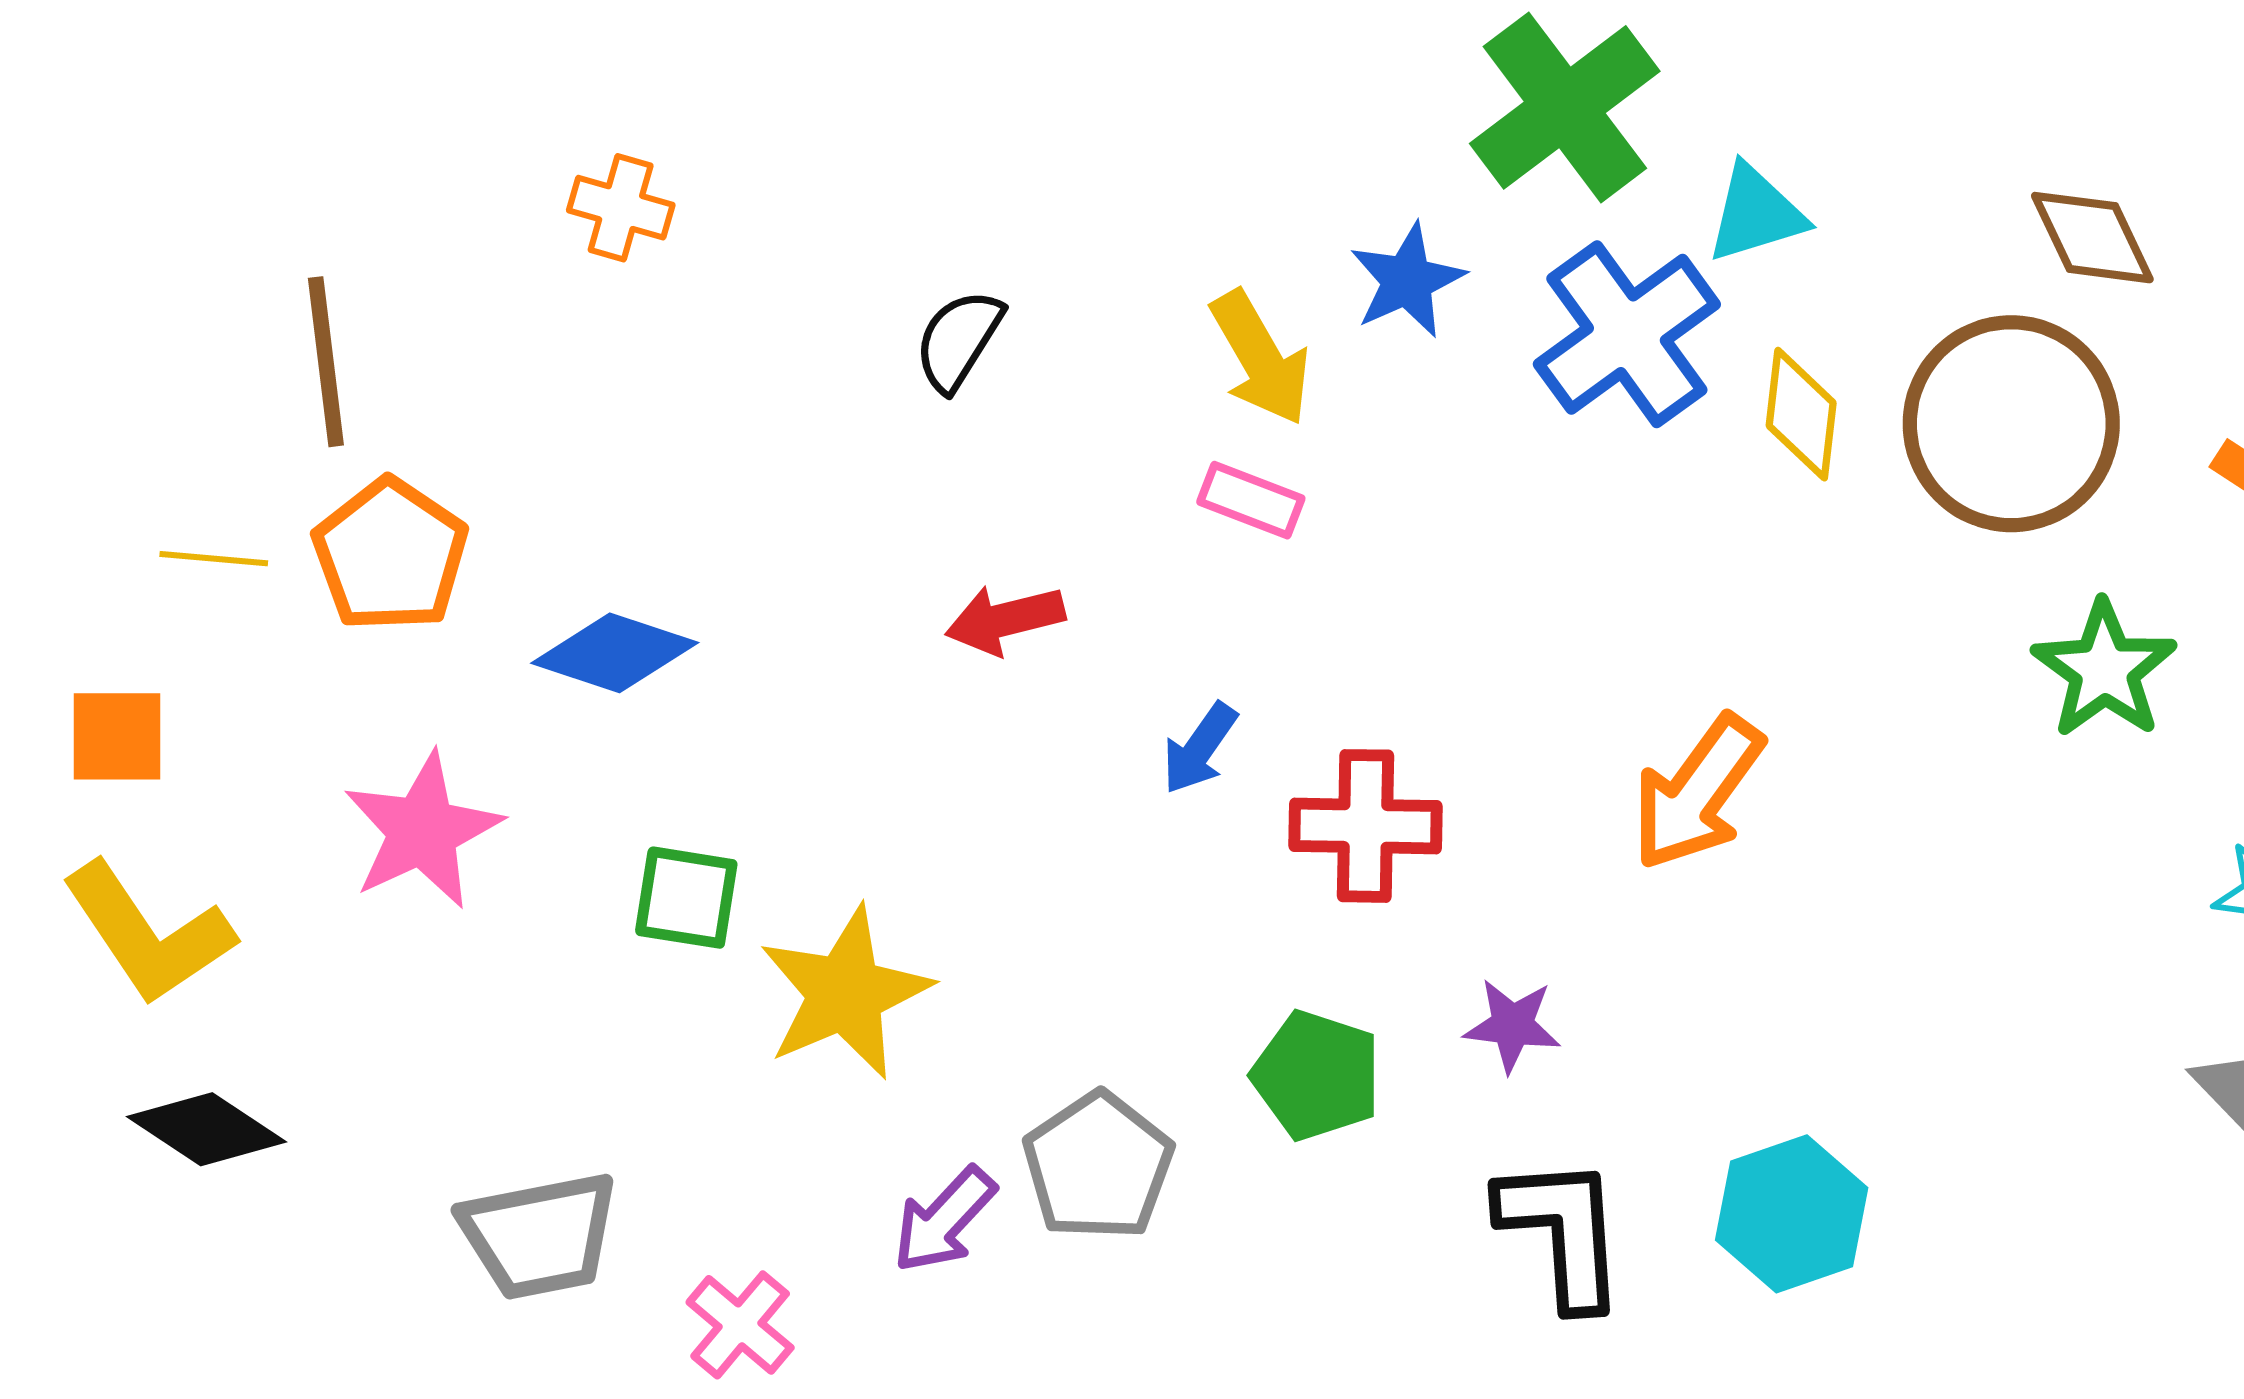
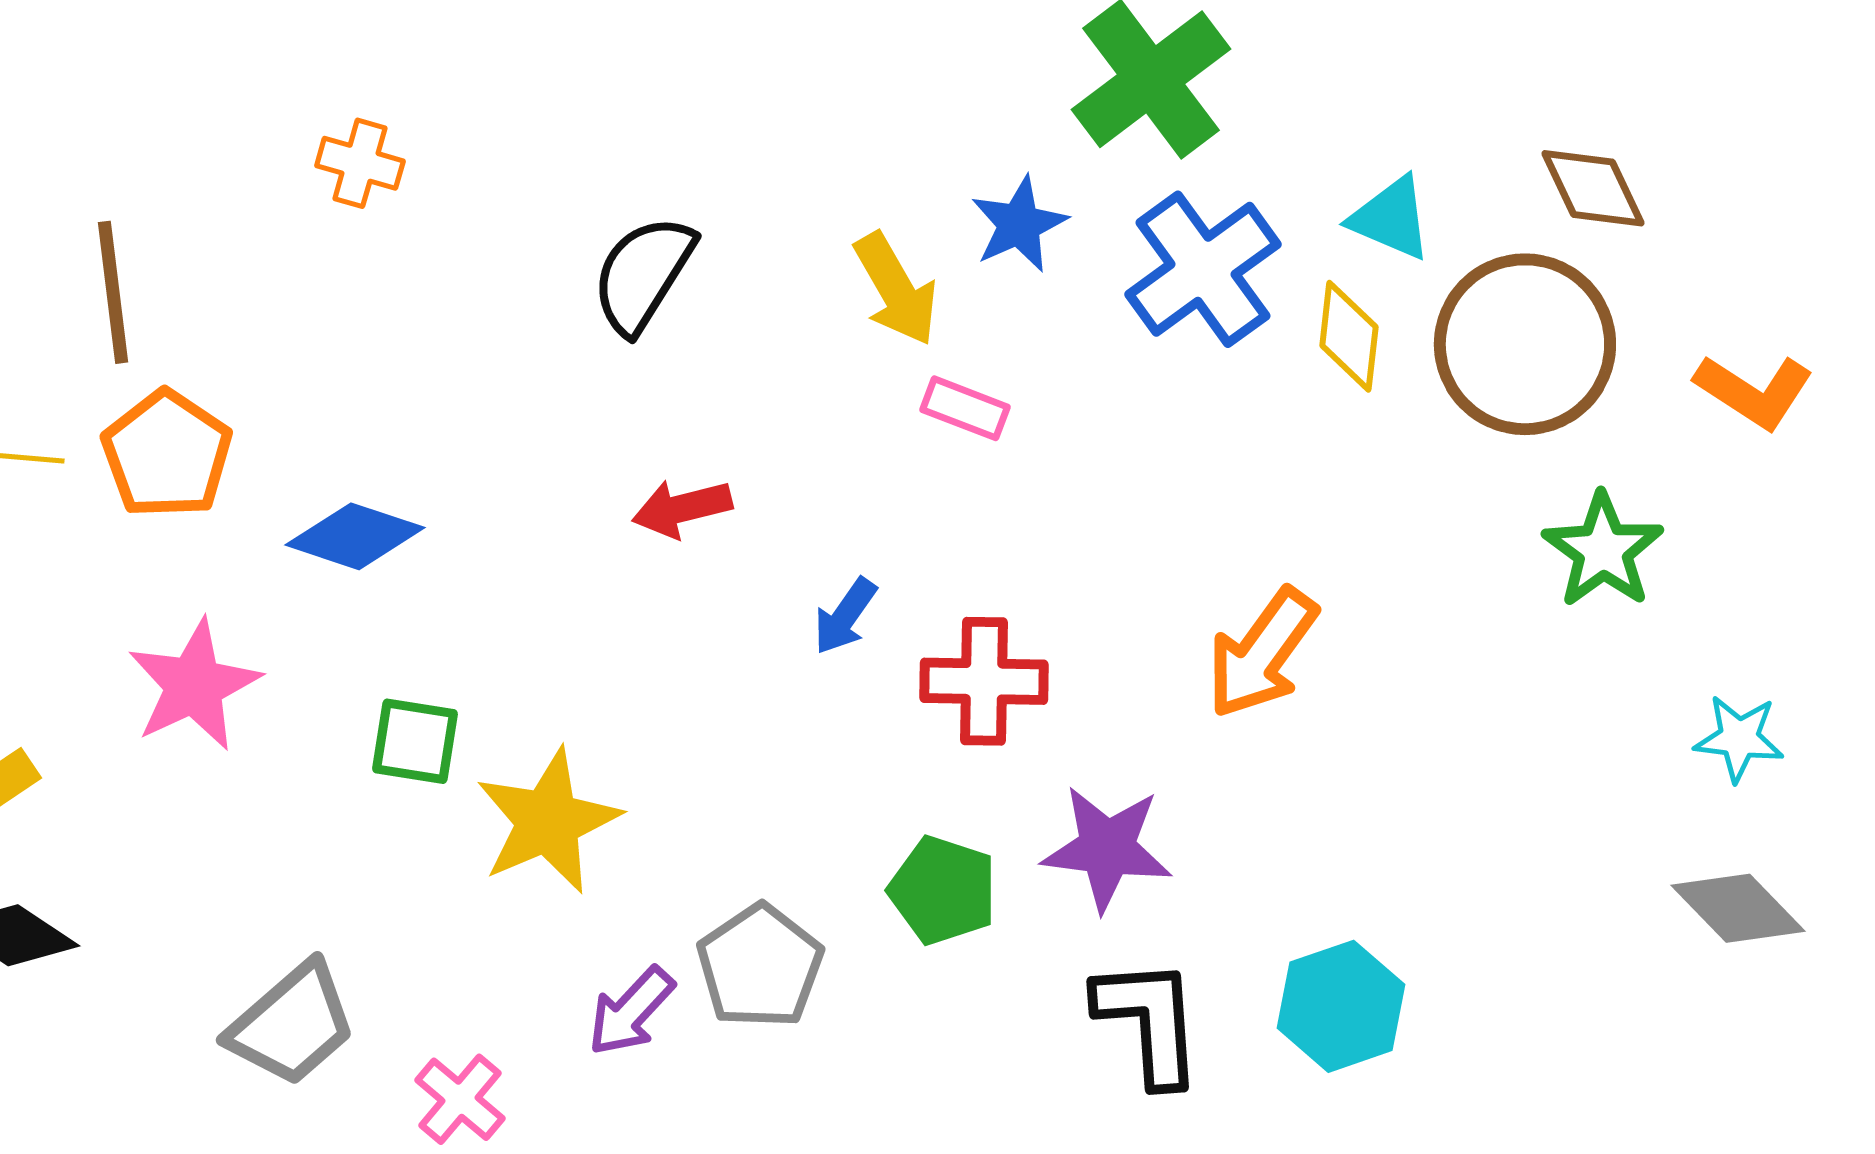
cyan triangle: (1756, 214) -> (1391, 218), moved, turned 40
black semicircle: (958, 340) -> (643, 274), size x1.4
pink rectangle: (1251, 500) -> (965, 408), moved
purple star: (1512, 1025) -> (1107, 848), size x1.6
gray trapezoid: (540, 1235) -> (292, 1024), turned -30

